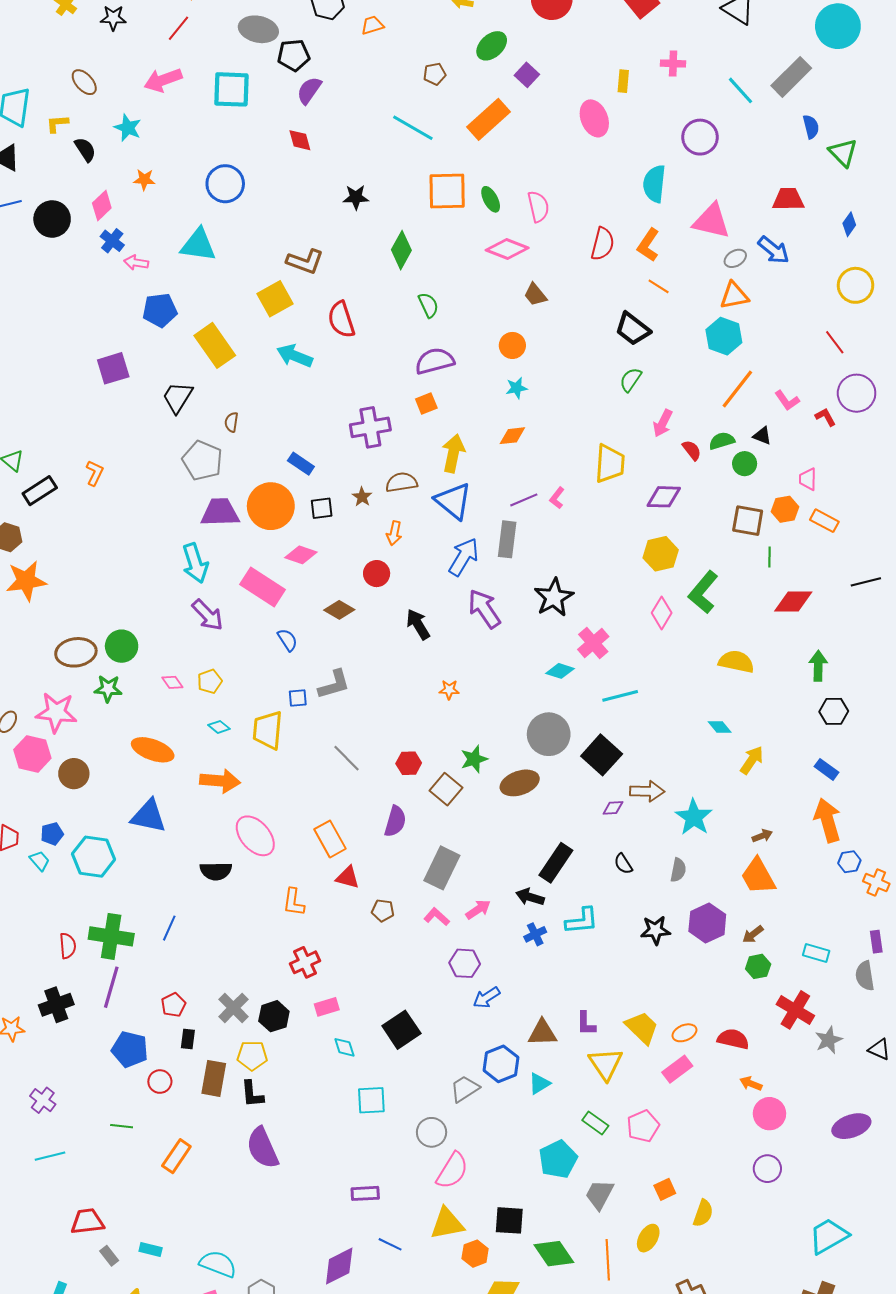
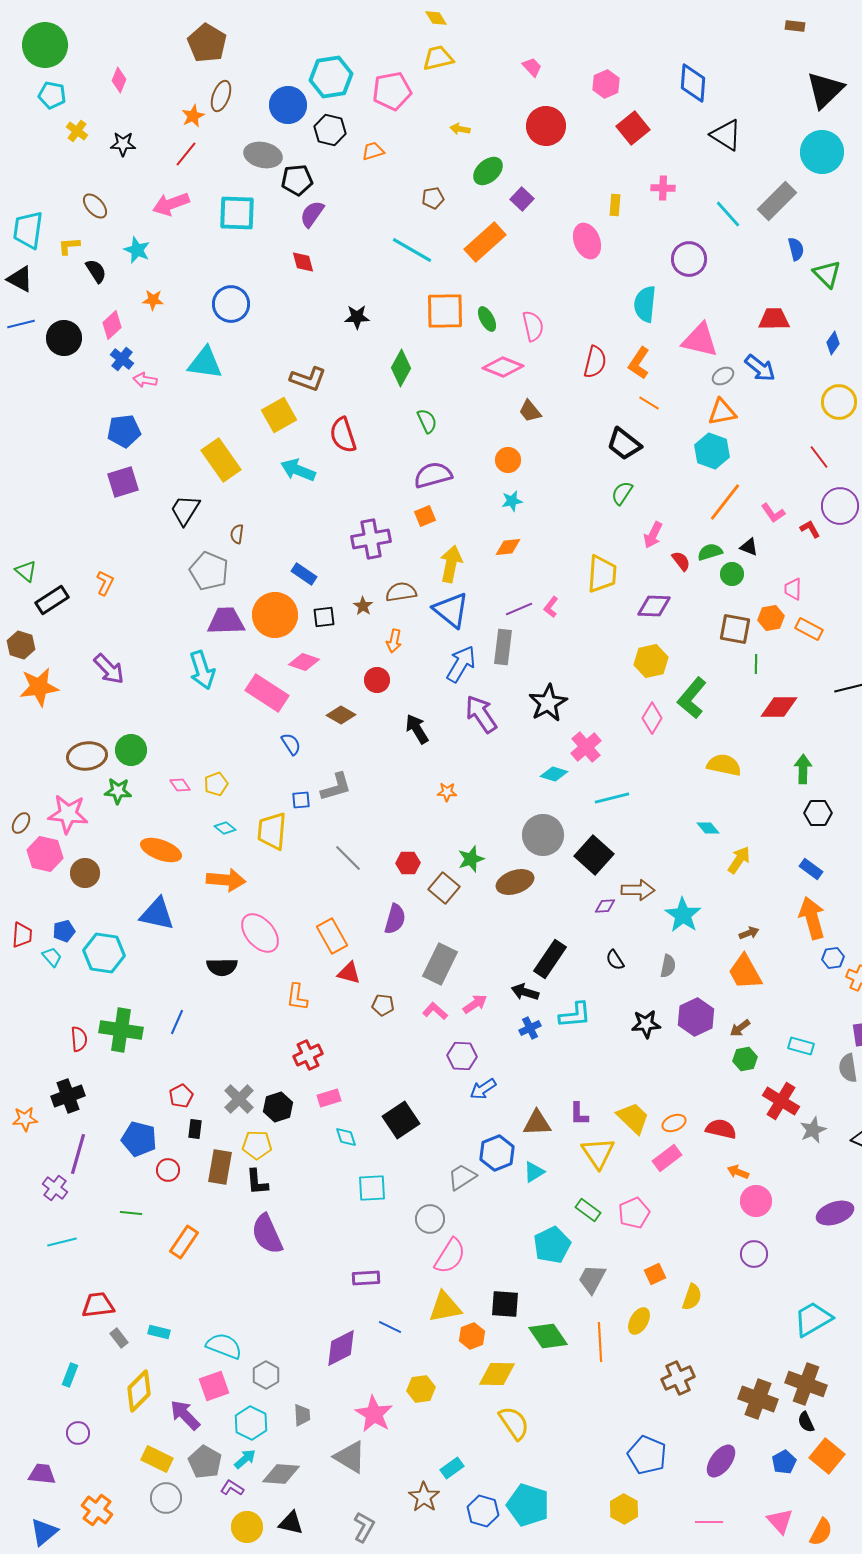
blue pentagon: (160, 310) -> (124, 431), moved
purple arrow: (208, 615) -> (109, 669), moved
purple line: (111, 987) -> (78, 1154), moved

